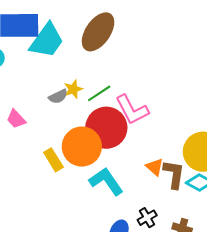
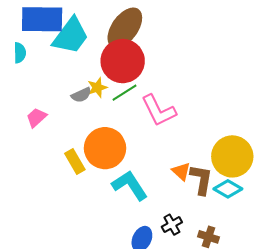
pink trapezoid: (16, 119) -> (36, 118), turned 90
red circle: (106, 128) -> (123, 61), moved

